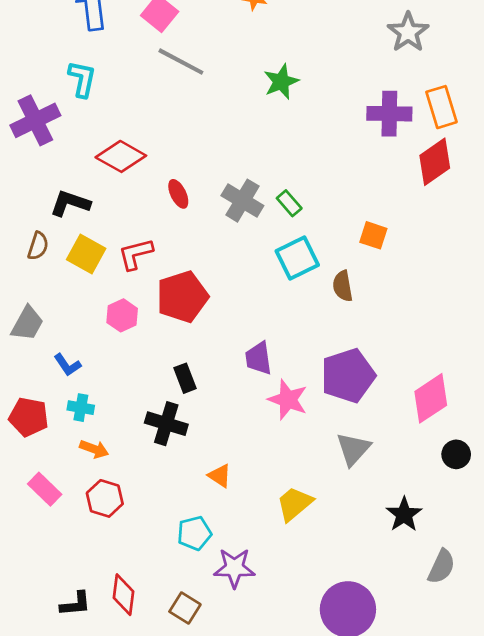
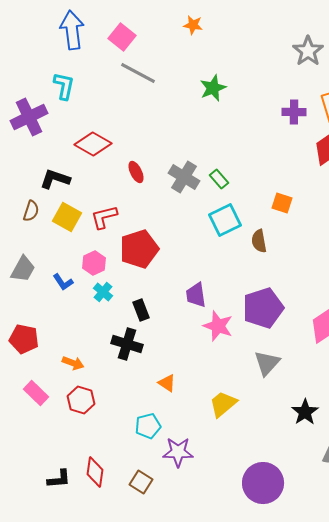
purple cross: (389, 114) -> (294, 112), size x0.7
blue L-shape: (67, 365) -> (63, 282), moved
cyan cross: (81, 408) -> (103, 292), moved, turned 30

